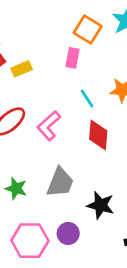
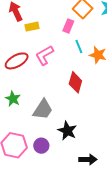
cyan line: (87, 98) -> (79, 46), moved
pink L-shape: (49, 126) -> (45, 55), moved
green star: (16, 188) -> (13, 99), moved

